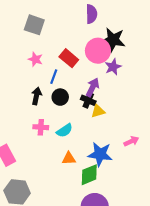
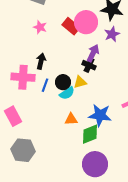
pink circle: (98, 51) -> (86, 22), moved
blue line: (54, 77) -> (45, 85), moved
black circle: (60, 97) -> (63, 82), moved
yellow triangle: (98, 111) -> (80, 82), moved
pink cross: (41, 127) -> (23, 77), moved, size x1.6

